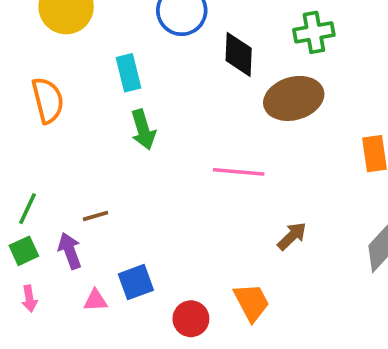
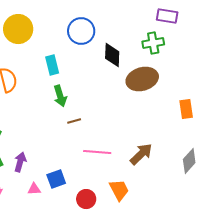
pink line: (239, 172) -> (97, 152), moved
brown line: (95, 216) -> (74, 121), moved
brown arrow: (292, 236) -> (141, 154), size x1.4
purple arrow: (70, 251) -> (20, 162), turned 36

